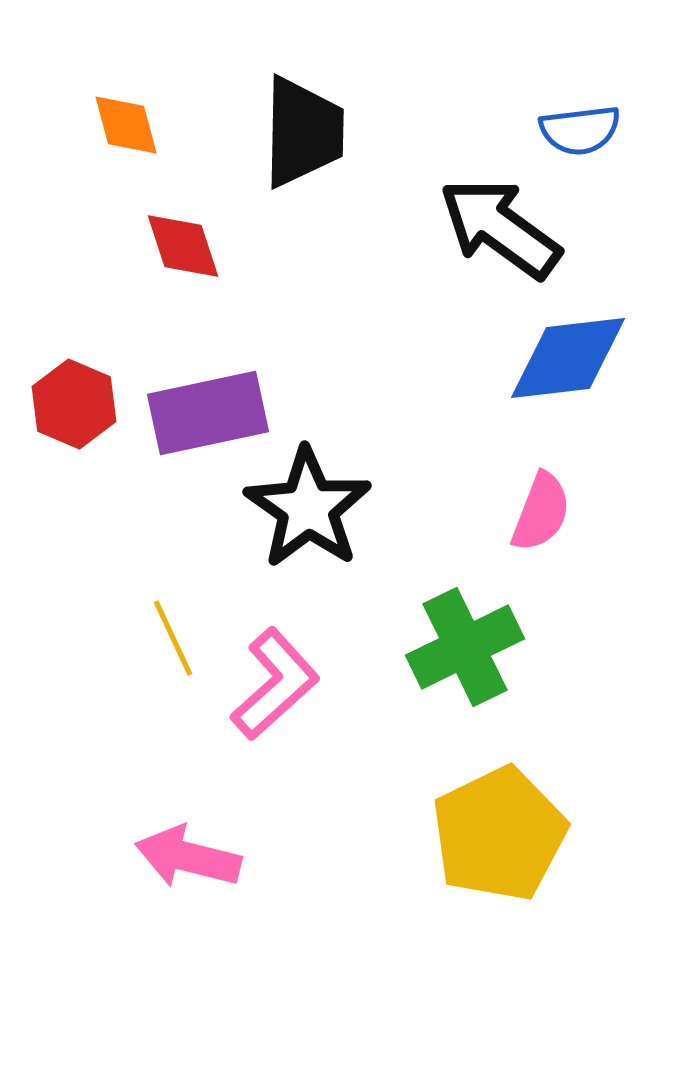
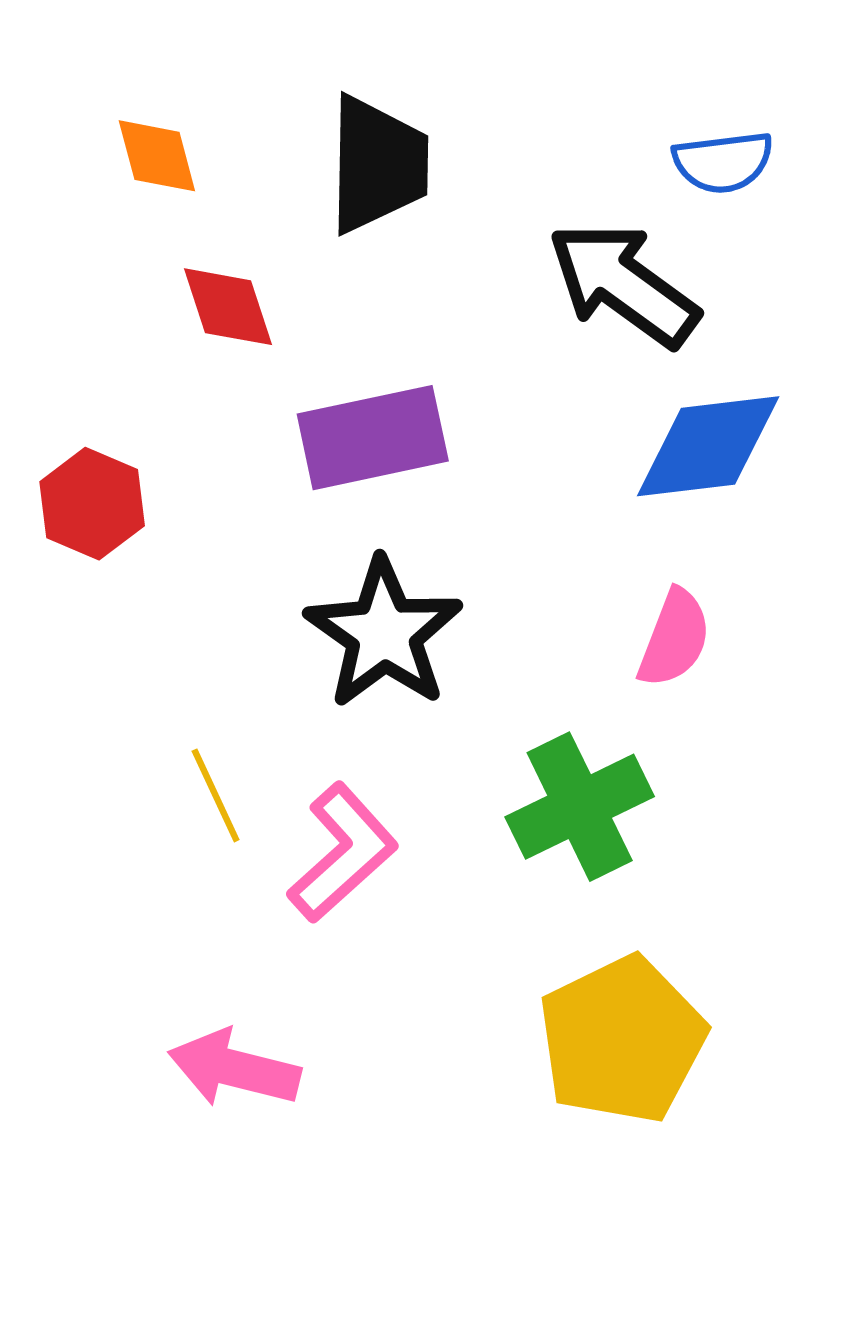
purple rectangle: (208, 413) -> (373, 438), moved

